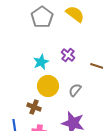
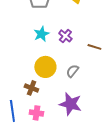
cyan star: (41, 62) -> (41, 34), moved

